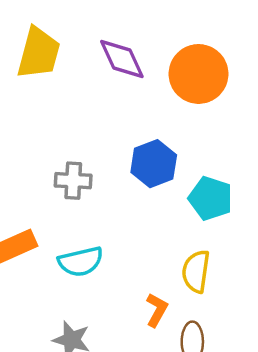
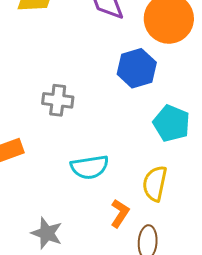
blue hexagon: (154, 164) -> (137, 68), moved
cyan semicircle: (81, 262) -> (90, 167), moved

